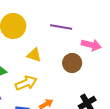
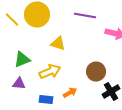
brown circle: (72, 63) -> (96, 72), moved

